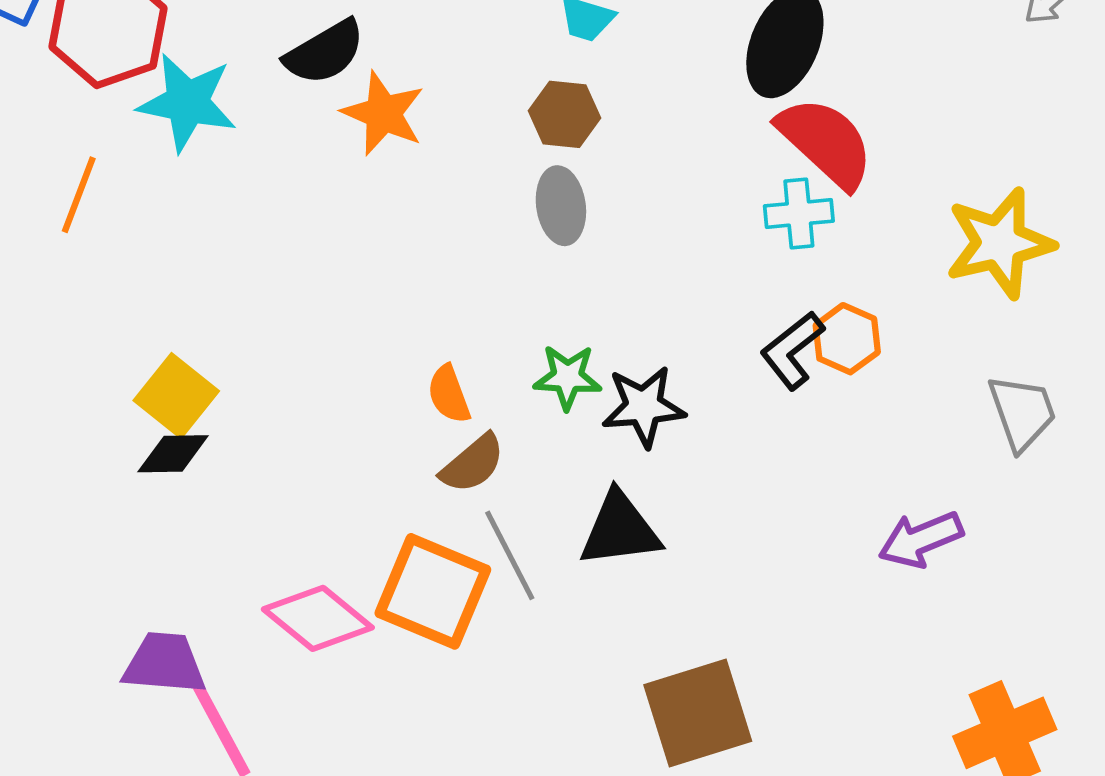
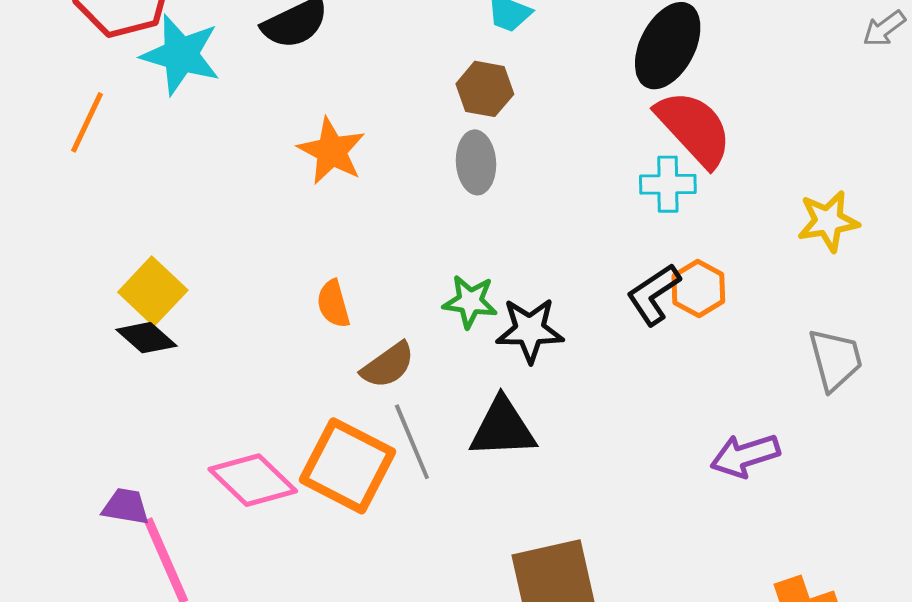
orange star: (383, 113) -> (331, 151), moved
yellow star: (1000, 243) -> (828, 221), size x0.7
orange semicircle: (449, 394) -> (333, 304), moved
black diamond: (173, 454) -> (146, 338), turned 38
purple trapezoid: (164, 663) -> (126, 507), size x0.7

